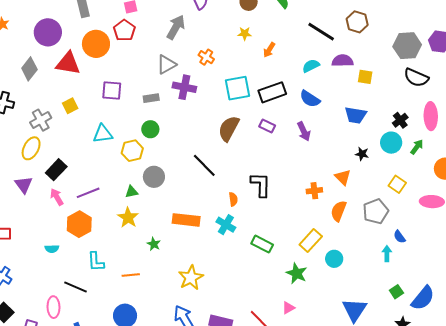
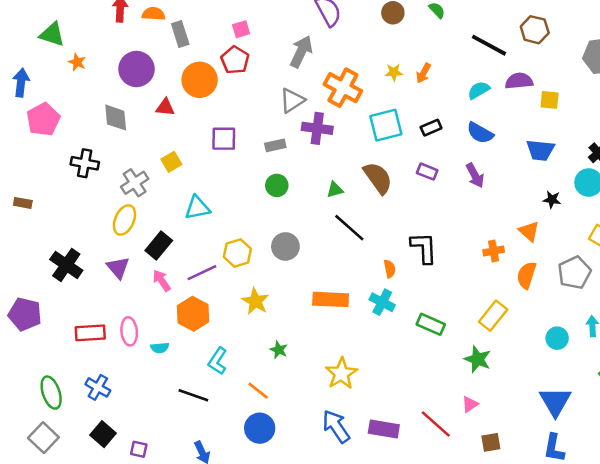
yellow star: (245, 34) -> (394, 72), moved
orange cross: (206, 57) -> (343, 88), size x1.8
red triangle: (68, 63) -> (165, 107), size x0.6
gray diamond: (29, 69) -> (116, 118), turned -40
black rectangle: (272, 92) -> (431, 128), size x0.6
brown semicircle: (229, 128) -> (378, 178), turned 120
cyan triangle: (103, 134) -> (197, 208), moved
yellow hexagon: (132, 151) -> (237, 253), moved
green triangle: (131, 192) -> (335, 190), moved
green star: (154, 244) -> (279, 350), moved
cyan circle: (334, 259) -> (557, 338), moved
cyan L-shape: (96, 262) -> (218, 361), turned 40
orange line: (131, 275) -> (258, 391), moved, turned 48
pink ellipse: (53, 307) -> (129, 331), moved

